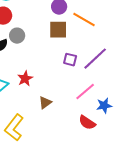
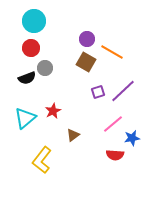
brown square: (58, 30) -> (86, 62), turned 30
purple square: (70, 60) -> (98, 92), turned -32
red semicircle: (87, 123) -> (115, 155), turned -30

